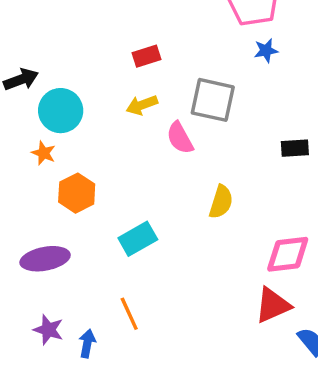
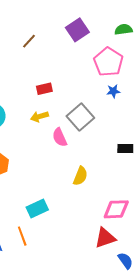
gray square: (213, 100) -> (80, 117), turned 32
cyan rectangle: (138, 239) -> (37, 209), moved

